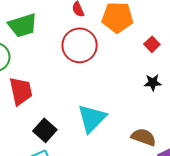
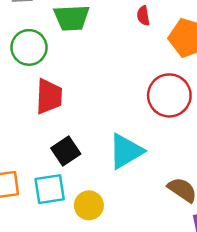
red circle: (80, 45) -> (169, 95), moved

